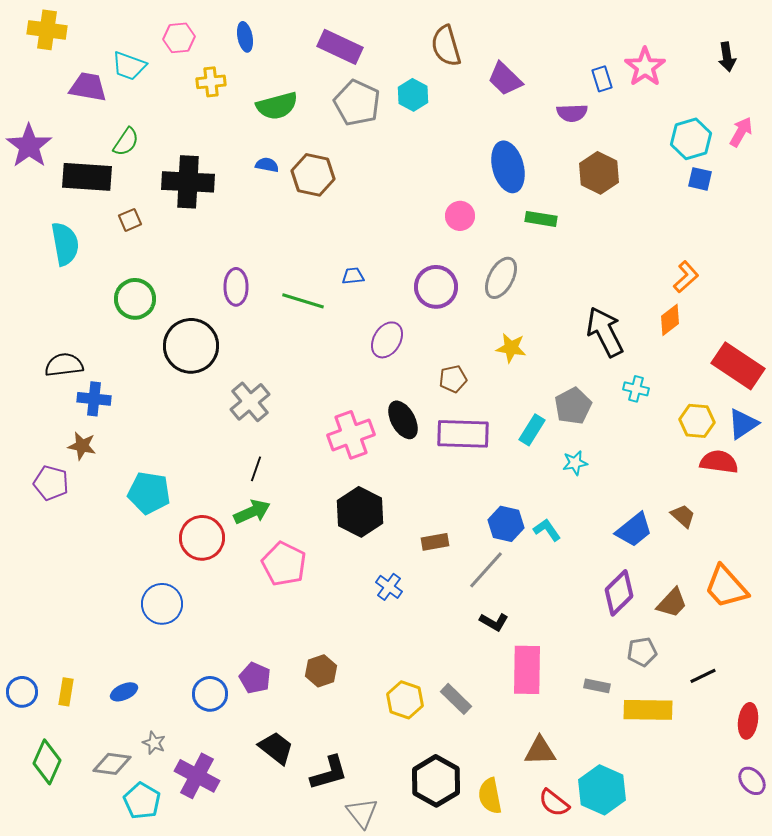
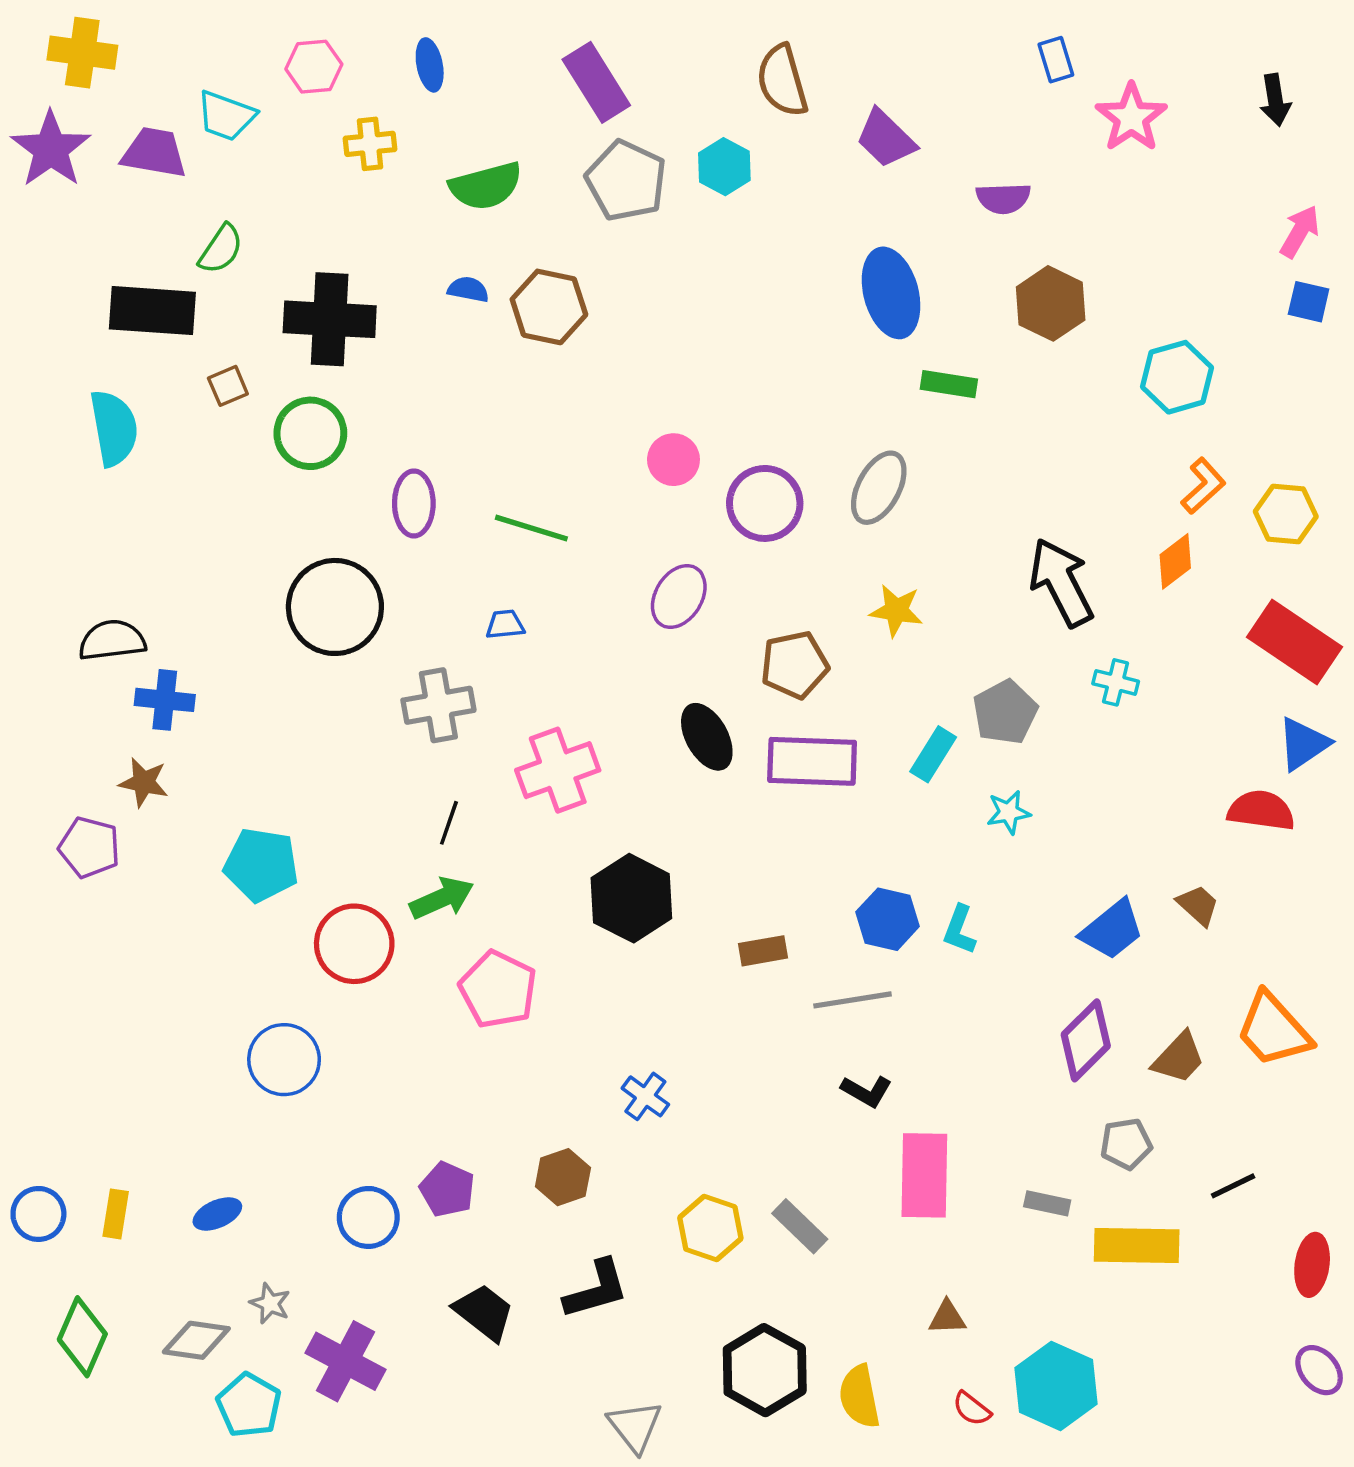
purple rectangle: (340, 47) -> (596, 82), turned 33
blue rectangle: (602, 79) -> (1056, 60), moved
cyan hexagon: (691, 139) -> (1177, 377), moved
purple star: (29, 146) -> (51, 149), moved
blue square: (700, 179) -> (1309, 302), moved
pink circle: (460, 216) -> (673, 460), moved
blue trapezoid: (353, 276) -> (505, 625), moved
green circle: (135, 299) -> (310, 433), moved
brown pentagon: (453, 379) -> (795, 665), size x1.4
gray cross: (250, 402) -> (438, 705), turned 30
yellow hexagon: (697, 421) -> (1286, 514), moved
pink cross: (351, 435) -> (558, 770), moved
cyan L-shape: (547, 530) -> (959, 930), turned -124
gray line: (486, 570) -> (852, 1000), turned 39
blue cross: (389, 587) -> (645, 1096), moved
brown triangle: (540, 751) -> (947, 1317), size x0.7
black L-shape: (329, 773) -> (596, 1289), moved
red semicircle: (554, 803) -> (972, 1409), size x0.7

